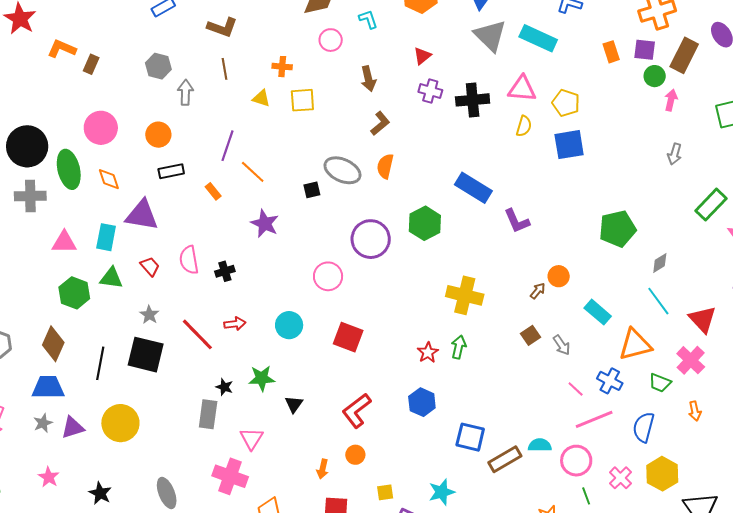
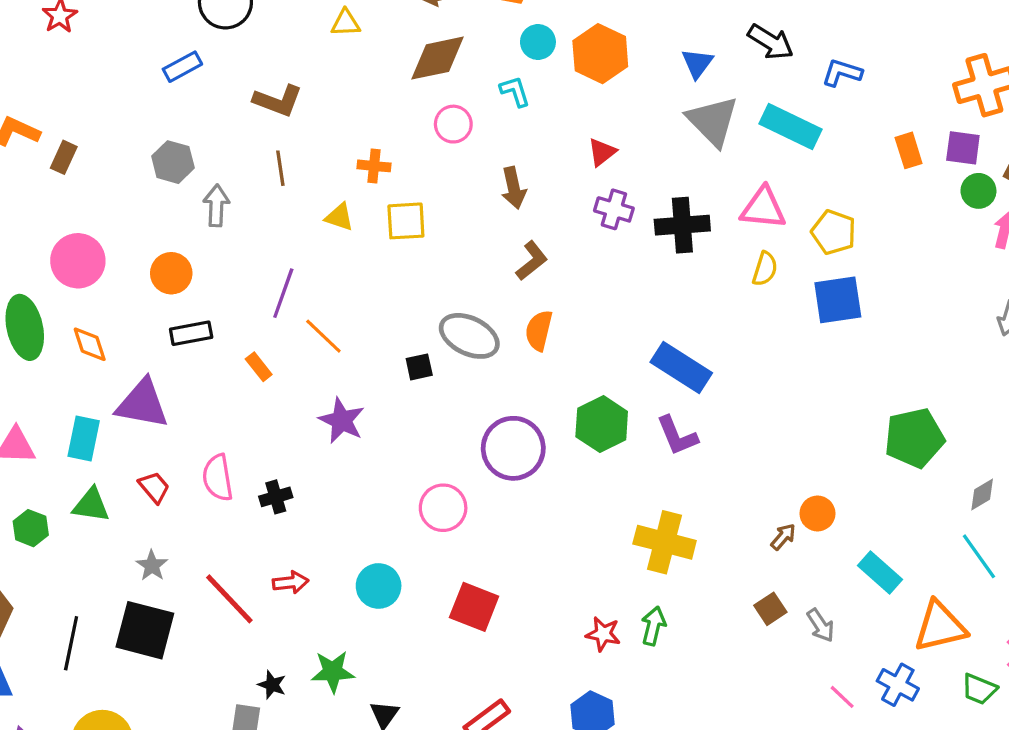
purple L-shape: (517, 221) -> (677, 436), moved
green hexagon: (74, 293) -> (31, 528), size x0.7
red star: (428, 352) -> (603, 634), turned -30

